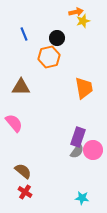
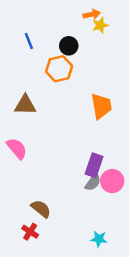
brown semicircle: (23, 171) -> (41, 209), moved

